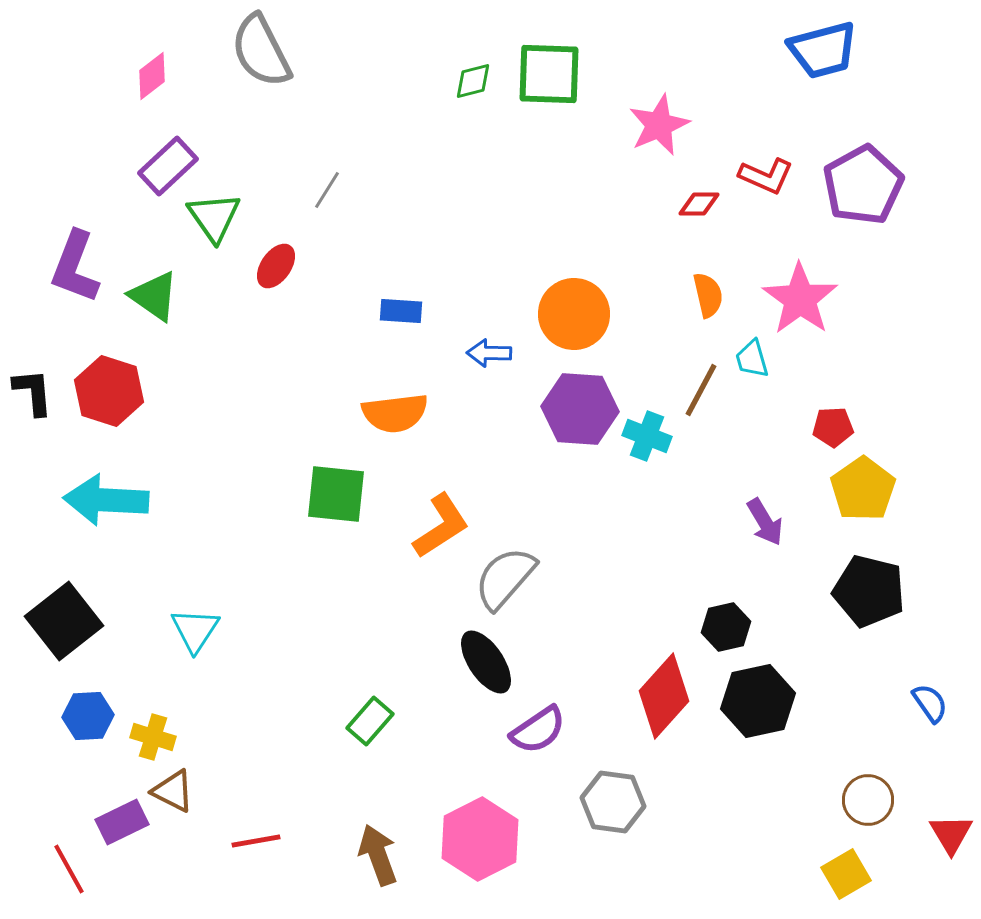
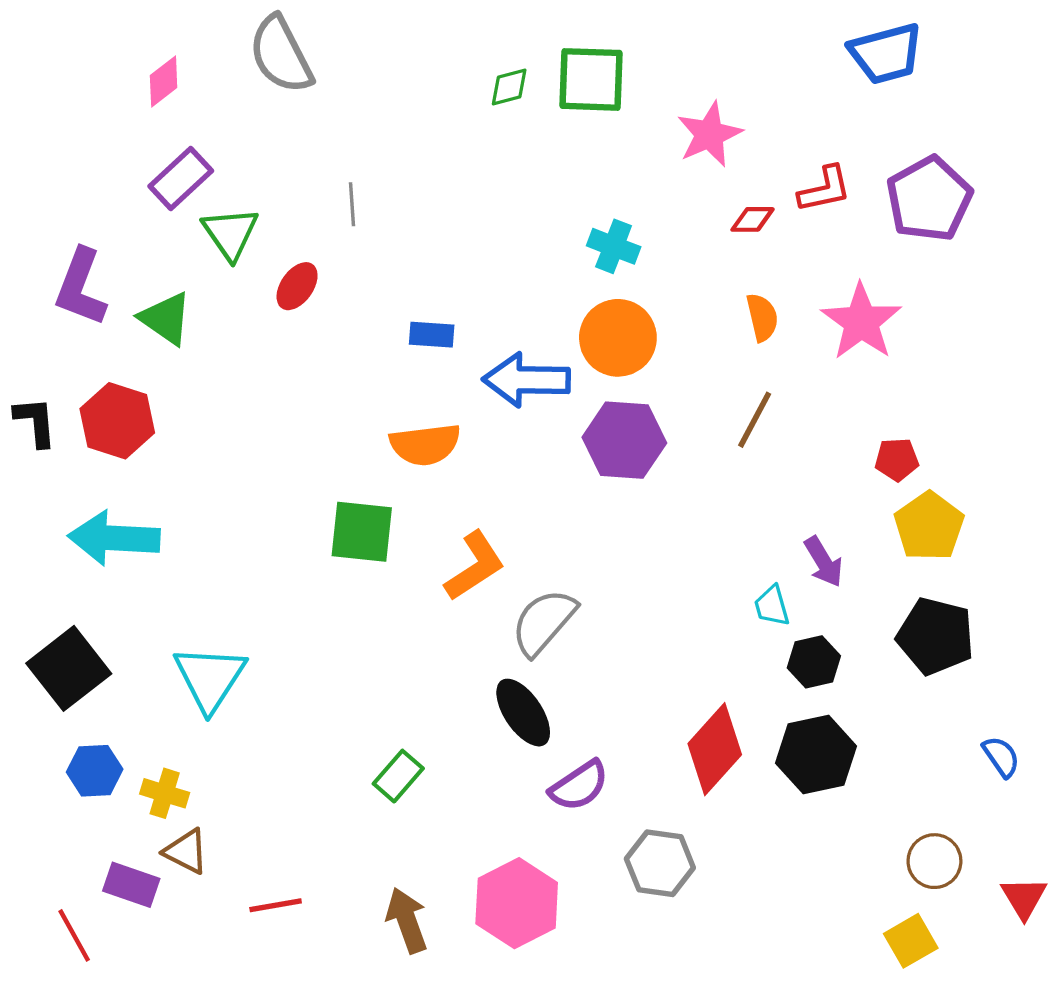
red L-shape: (766, 176) -> (825, 189), turned -36
gray line: (327, 190) -> (352, 204), turned -36
blue arrow: (489, 353) -> (526, 380), size x1.8
cyan trapezoid: (752, 359) -> (772, 606), moved
cyan cross: (647, 436) -> (614, 246), moved
black hexagon: (726, 627) -> (814, 662), moved
cyan triangle: (195, 630) -> (210, 678), size x1.4
purple rectangle: (122, 822) -> (131, 885), turned 45

